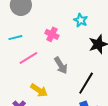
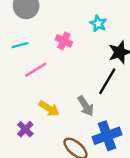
gray arrow: (61, 65) -> (86, 106), moved
black line: (86, 83) -> (107, 81), moved

